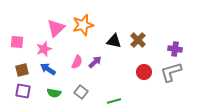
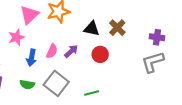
blue arrow: (48, 69) -> (32, 58), moved, turned -112
red circle: (144, 72) -> (100, 54), moved
gray square: (81, 92) -> (56, 83), size x1.6

